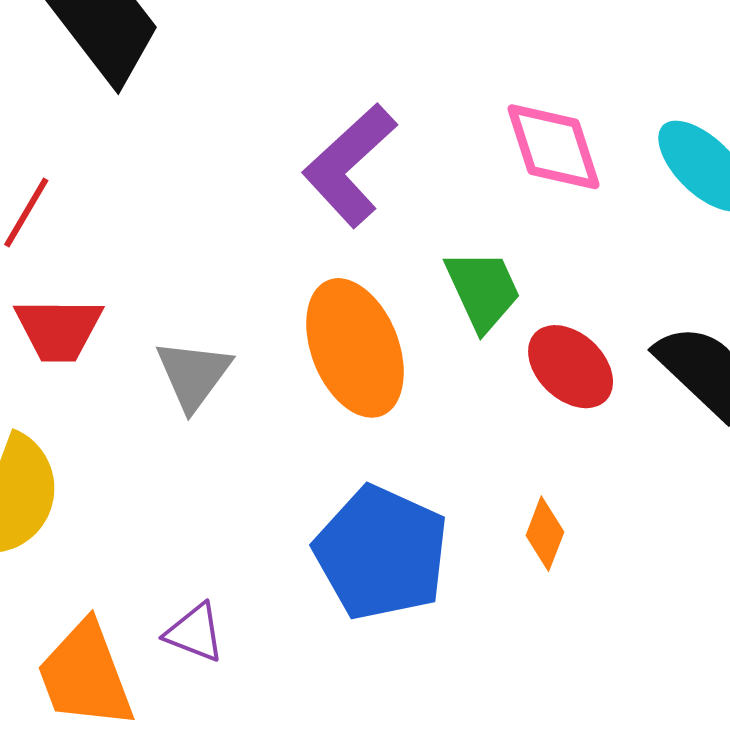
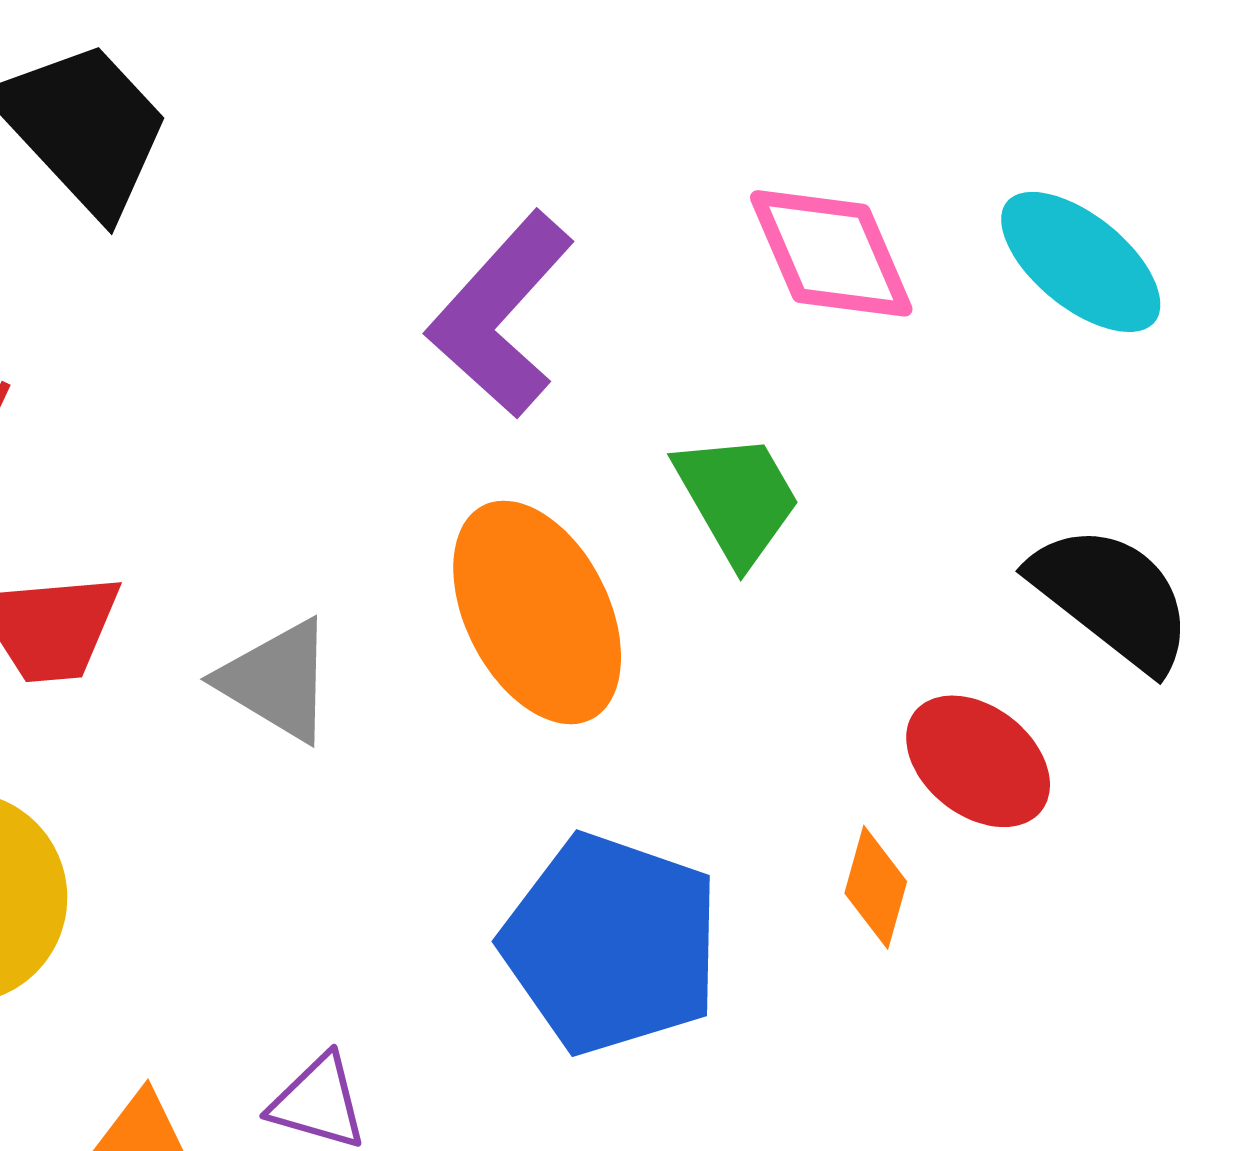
red ellipse: (571, 367) -> (978, 761), moved
gray triangle: (193, 375) -> (277, 681), turned -30

